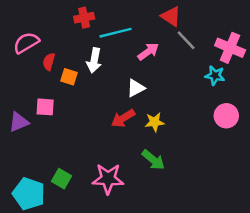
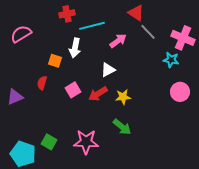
red semicircle: (49, 62) -> (42, 83), moved
pink square: (45, 107) -> (73, 90), moved, turned -35

